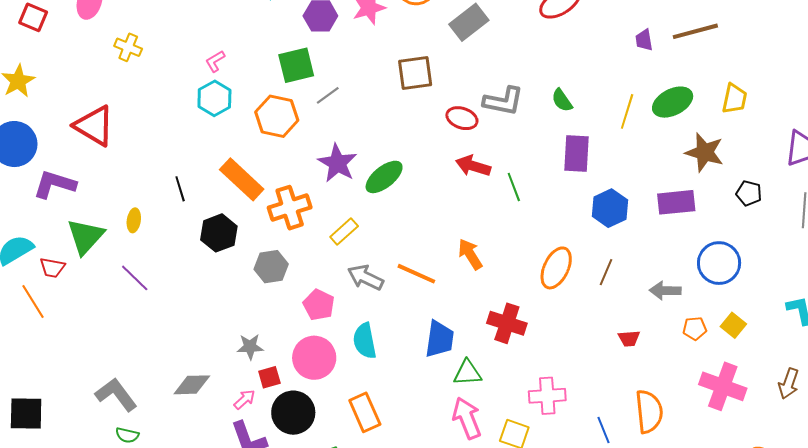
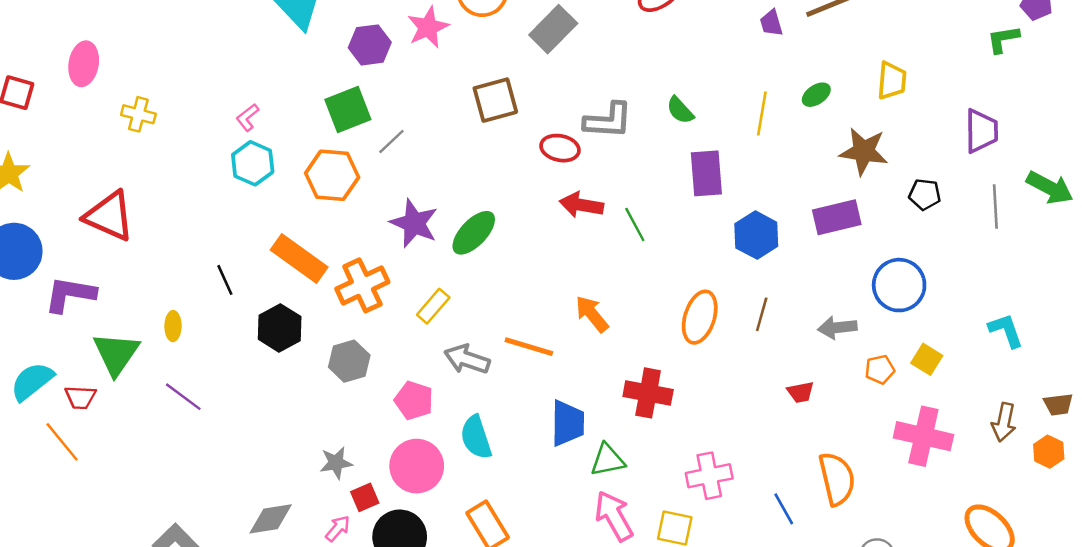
green ellipse: (673, 102) -> (816, 95), size x0.6

